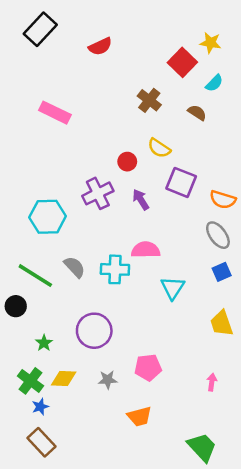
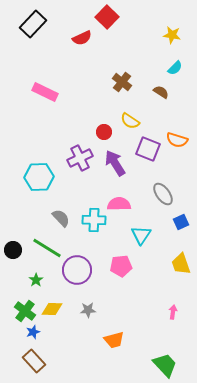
red square: (182, 62) -> (107, 17), moved
purple arrow: (141, 200) -> (115, 163), size x1.5
orange semicircle: (223, 200) -> (177, 140), moved
gray ellipse: (218, 235) -> (163, 194), moved
green line: (35, 276) -> (47, 248), moved
pink pentagon: (148, 367) -> (121, 266), moved

